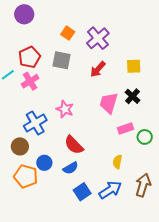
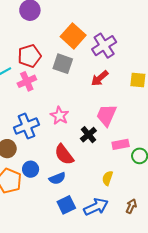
orange square: (68, 33) -> (73, 36), size x1.6
black cross: (133, 96) -> (88, 135), moved
brown arrow: (143, 185) -> (131, 206), size x0.6

